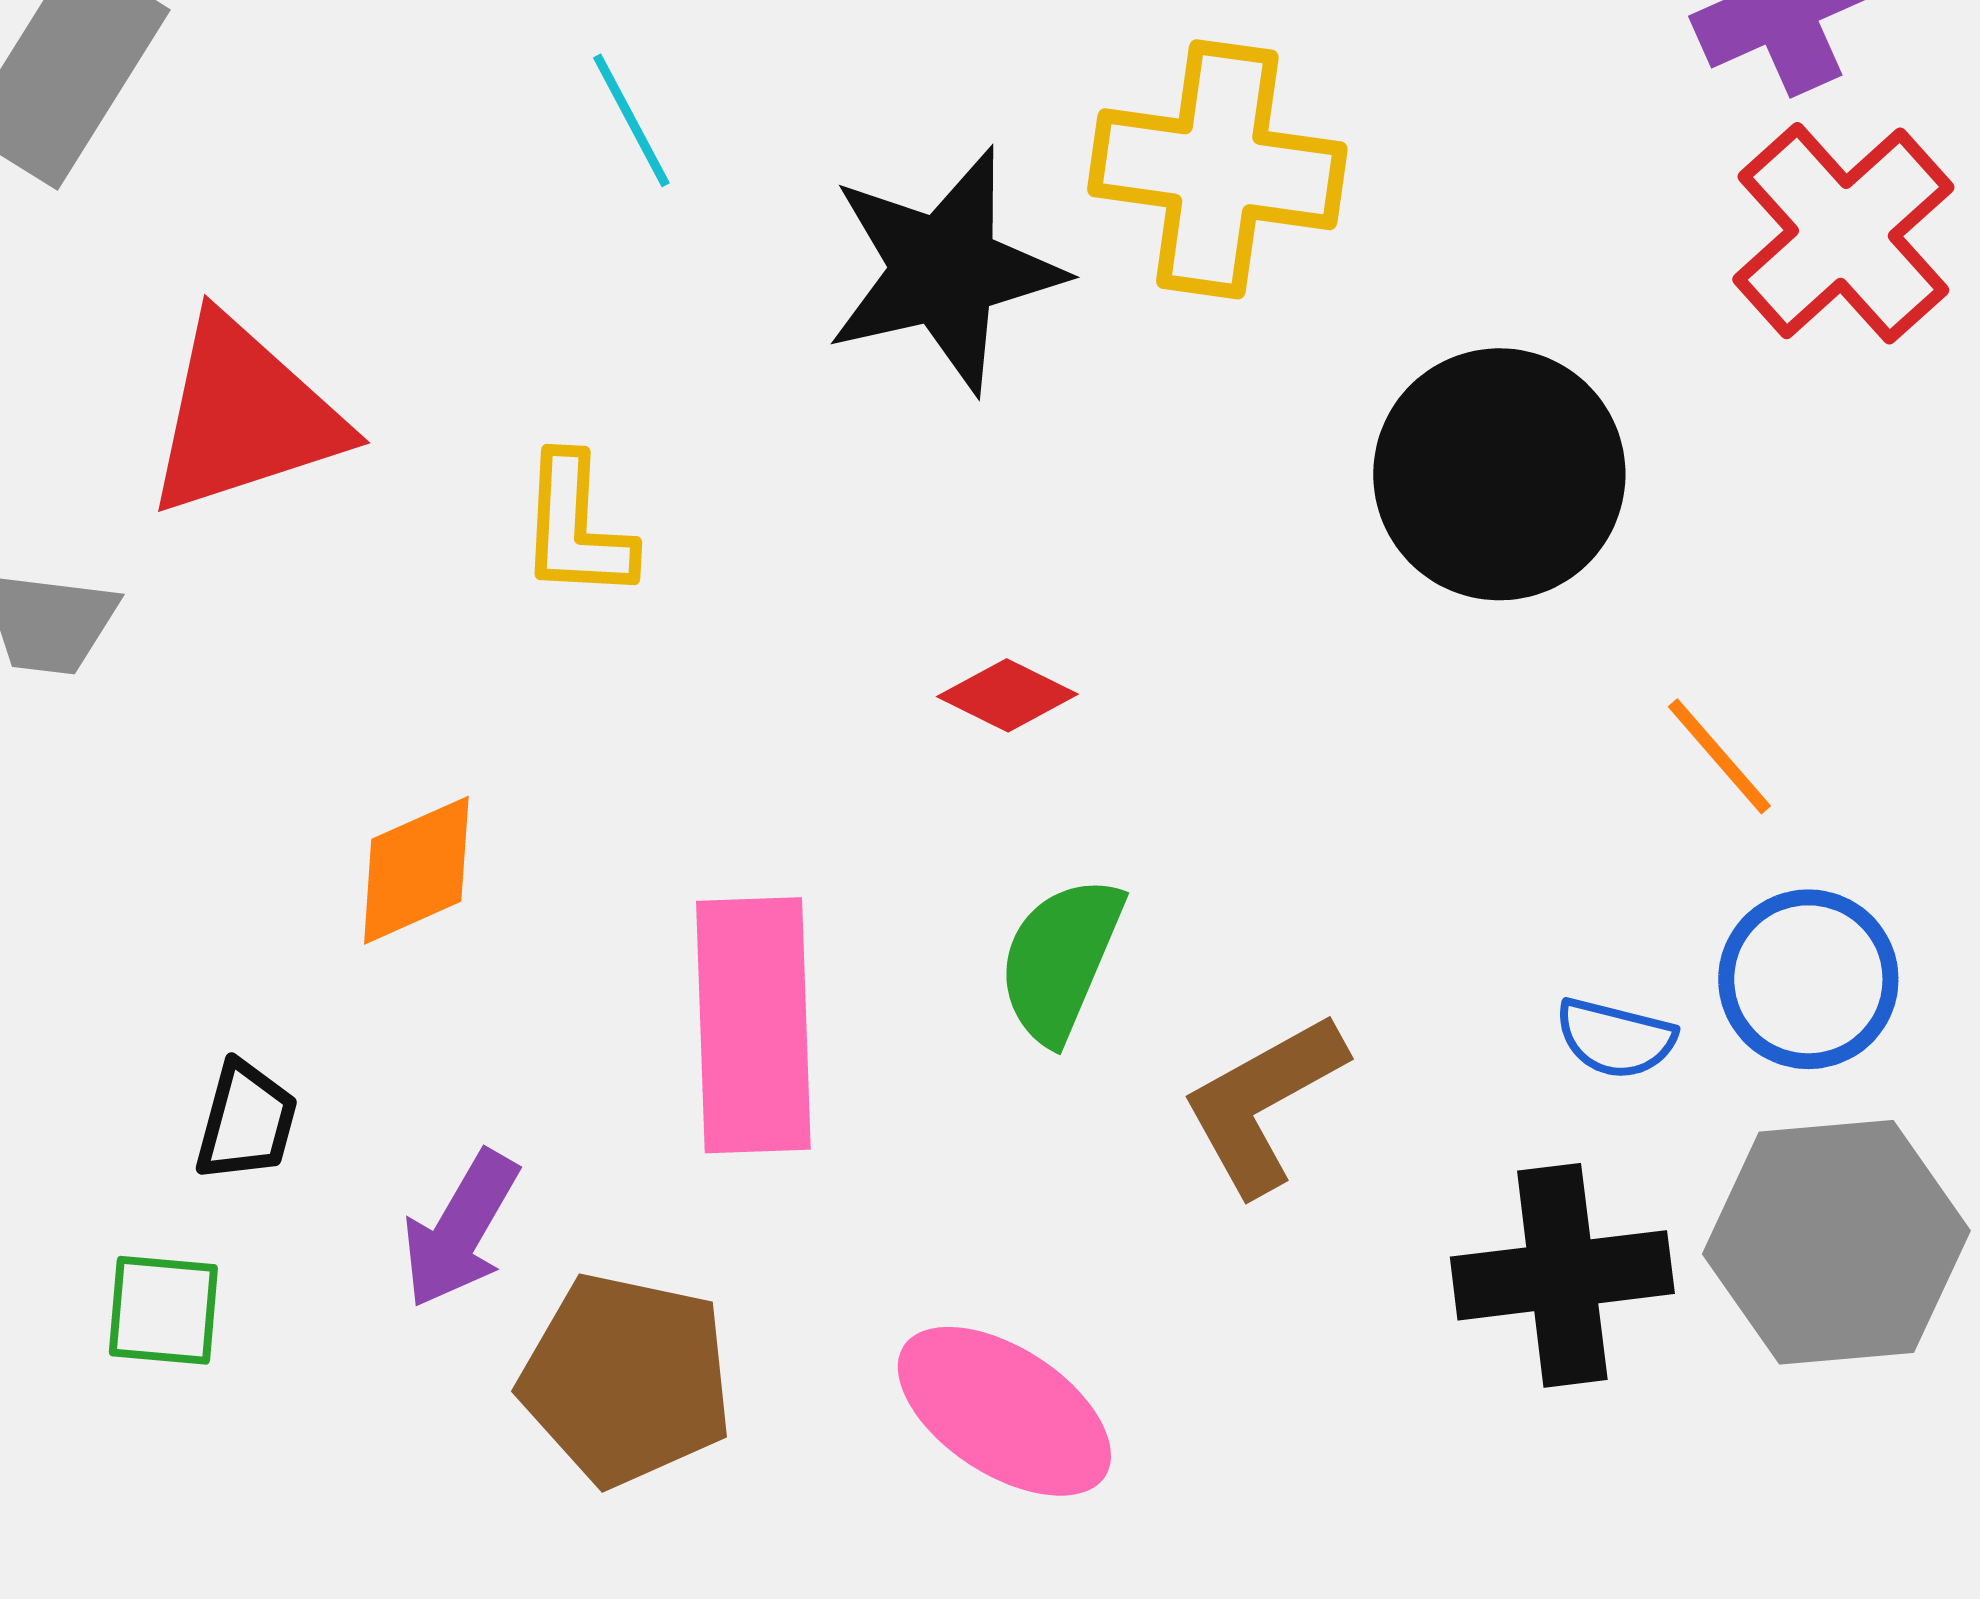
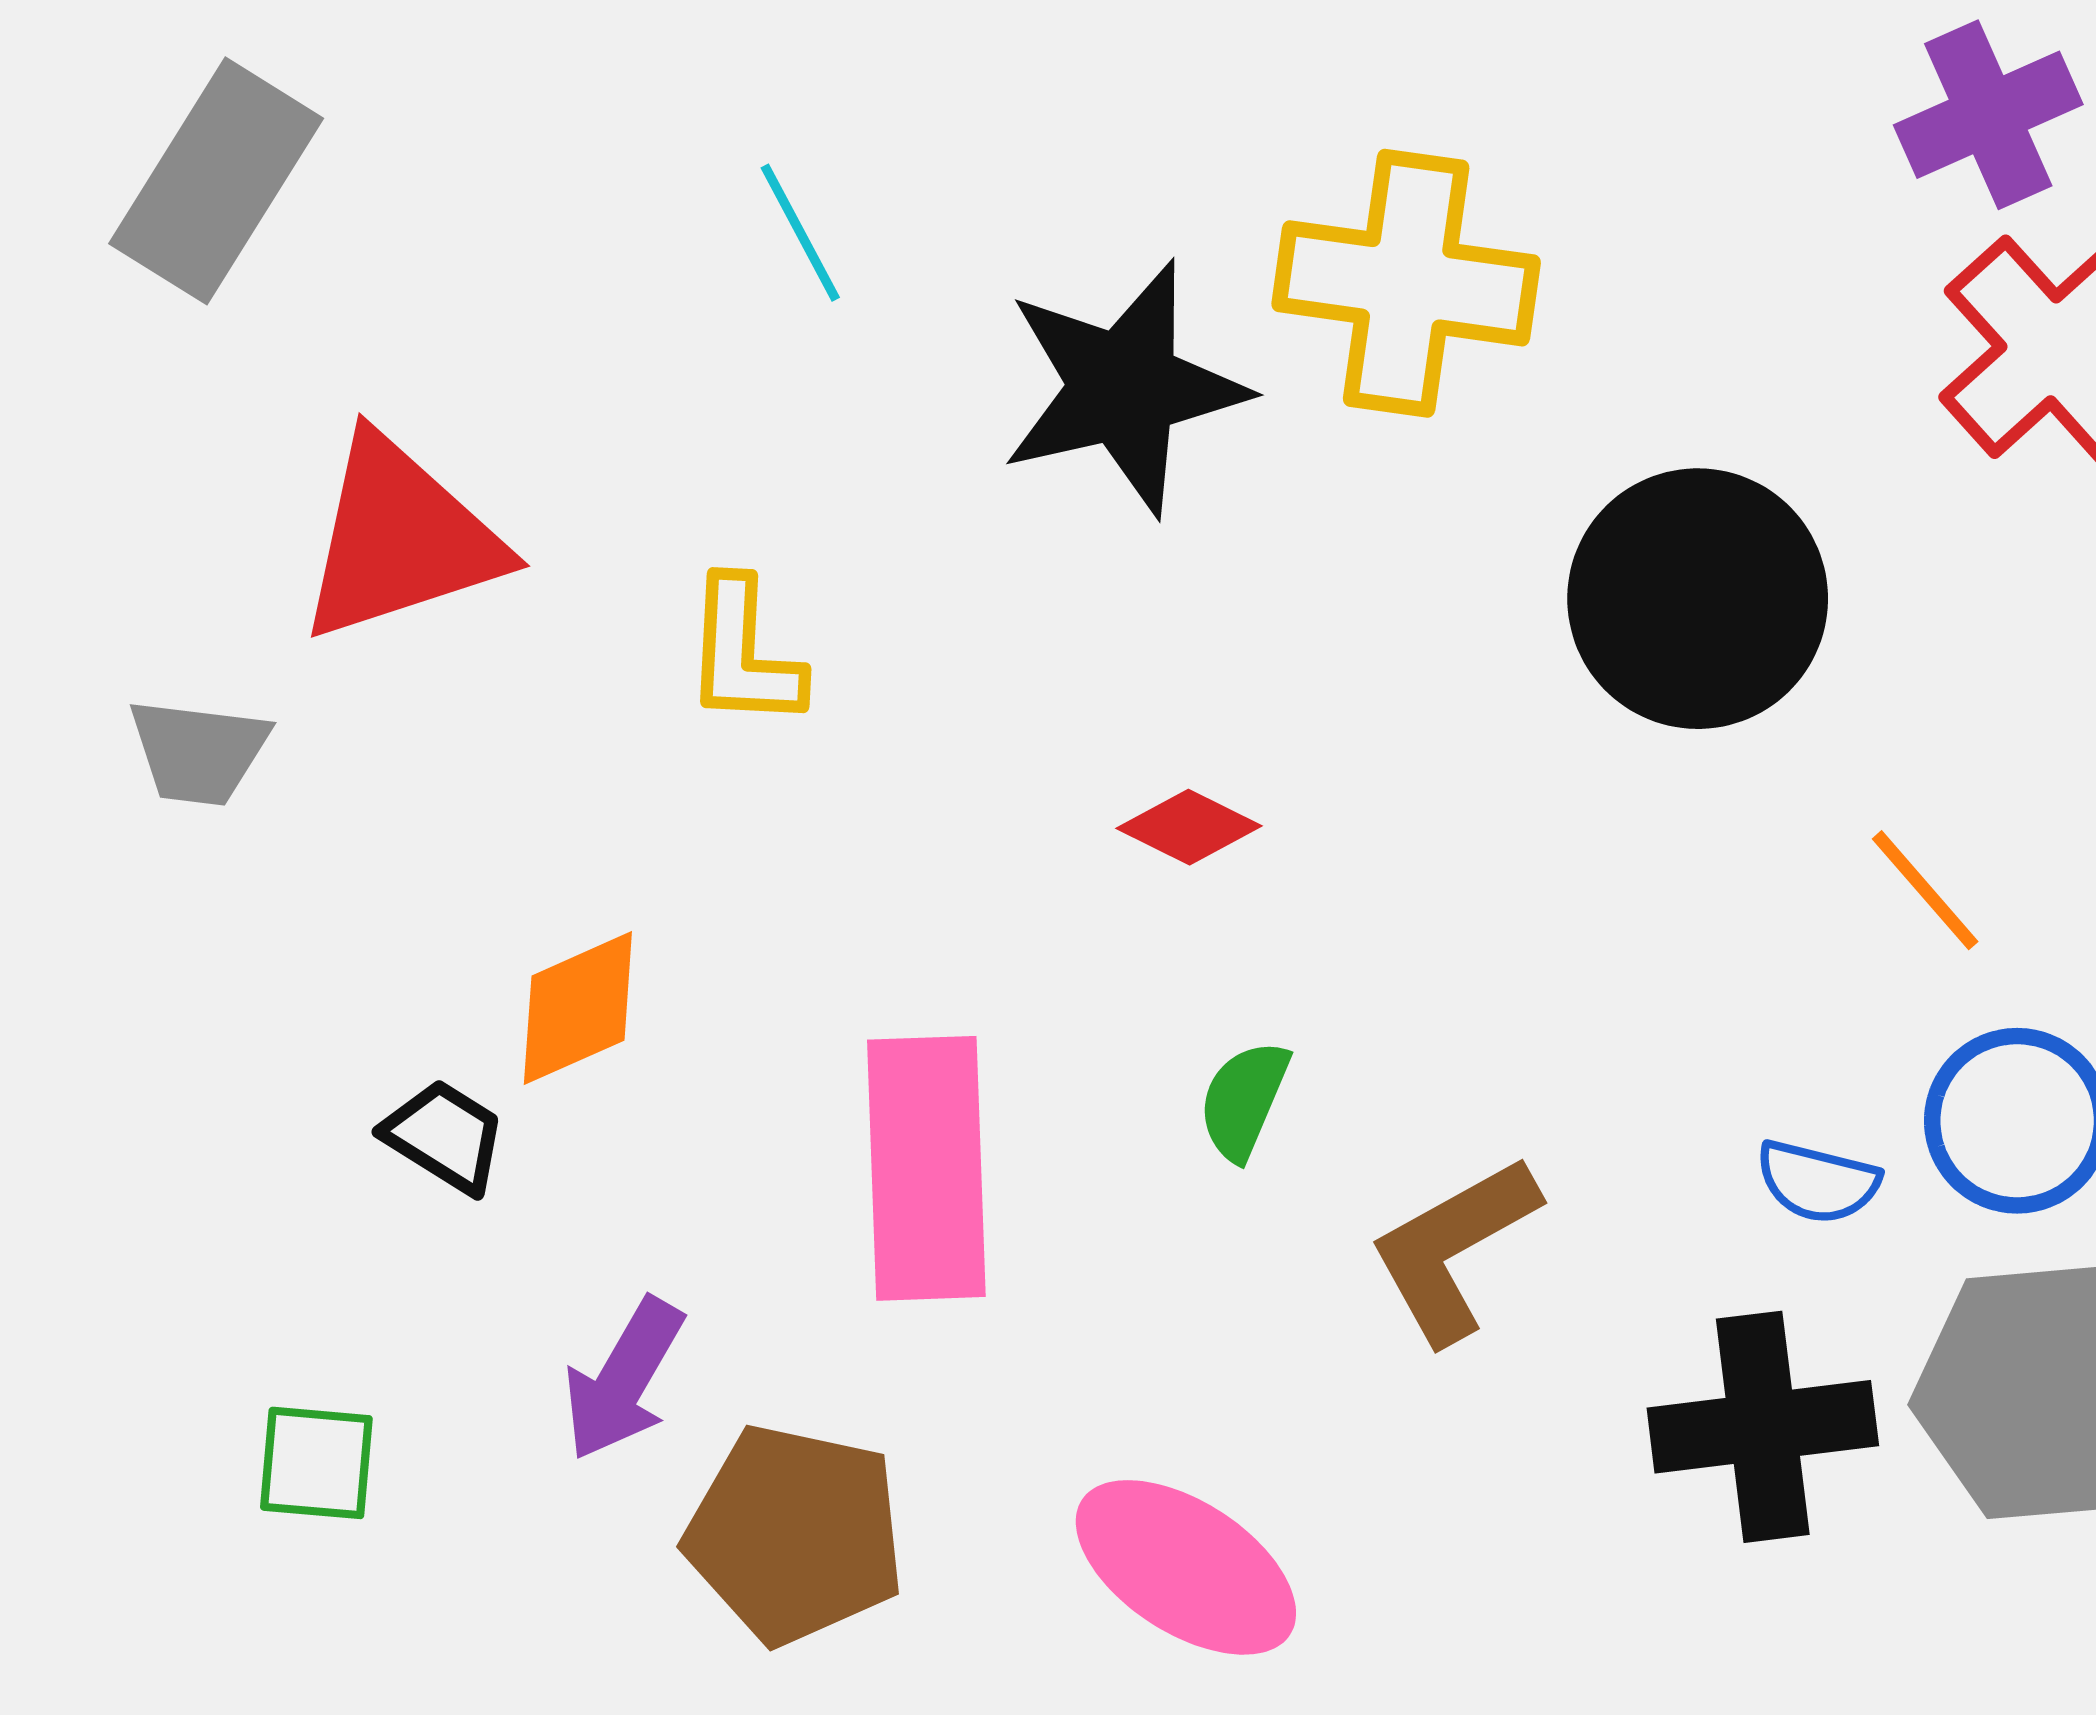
green semicircle: (1060, 959) -> (1244, 1100), size x0.7
black trapezoid: (246, 1121) -> (445, 1136), moved, turned -73

